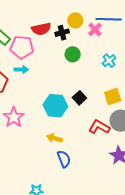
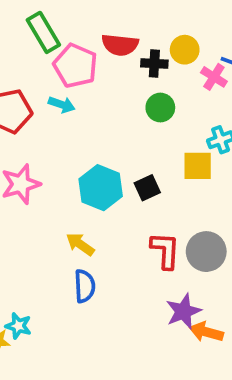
pink cross: (95, 30) -> (214, 77), turned -32
yellow square: (113, 97) -> (198, 166), moved
red L-shape: (99, 127) -> (165, 250), turned 45

